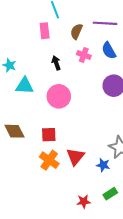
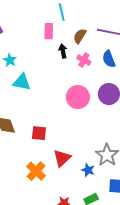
black arrow: (56, 63) -> (63, 51), moved
pink circle: (59, 96) -> (78, 97), moved
orange cross: (49, 160) -> (36, 171), moved

